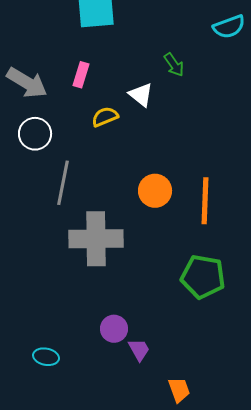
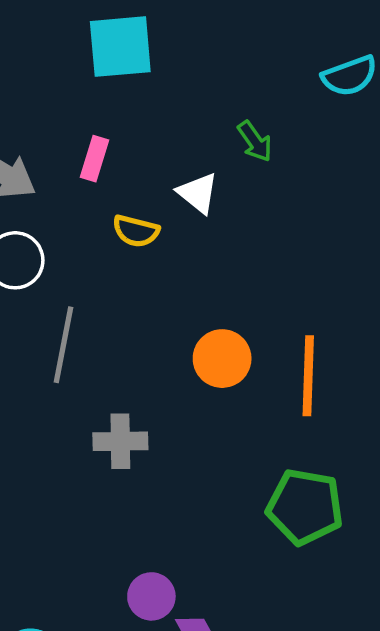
yellow semicircle: (105, 117) -> (136, 231), turned -144
gray cross: (96, 239) -> (120, 441), size x0.6

